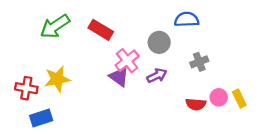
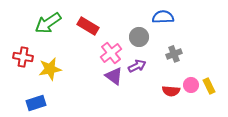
purple triangle: (119, 77) -> (114, 76), moved
red cross: (26, 88) -> (23, 57), moved

